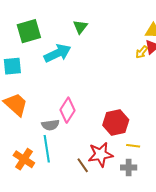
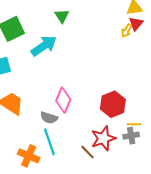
gray semicircle: (50, 125) -> (49, 118), turned 36
gray cross: (129, 167) -> (131, 136), moved

